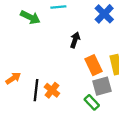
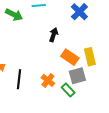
orange rectangle: (93, 65) -> (70, 57), turned -30
orange cross: (52, 90) -> (48, 80), moved

